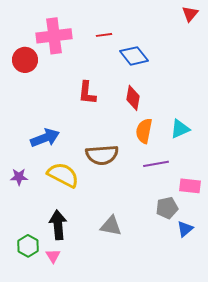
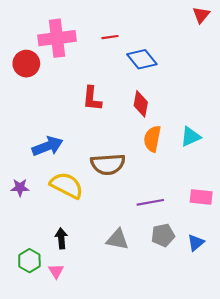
purple line: (156, 164) -> (150, 202), moved
gray pentagon: (167, 208) -> (163, 235), moved
black arrow: (58, 225) -> (61, 238), size x0.7

